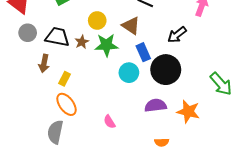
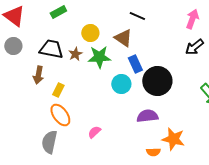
gray circle: (28, 33) -> (13, 46), moved
black arrow: (177, 35) -> (194, 47), moved
orange star: (188, 112) -> (173, 139), moved
pink semicircle: (109, 122) -> (94, 132), moved, turned 80

